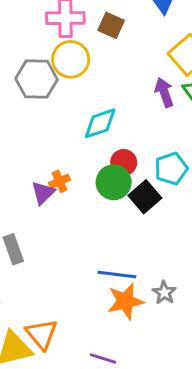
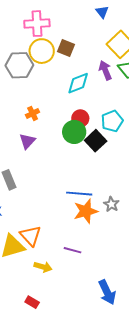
brown square: (111, 25) -> (66, 48), moved
cyan diamond: (100, 123) -> (78, 83), moved
orange cross: (60, 181) -> (33, 113), moved

